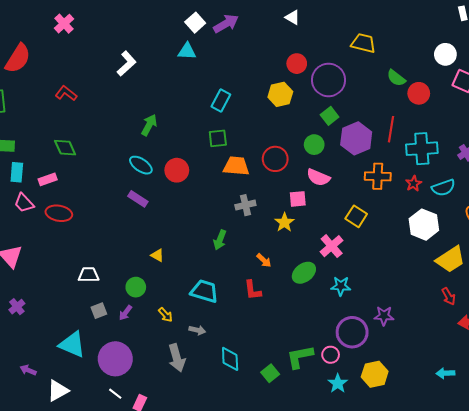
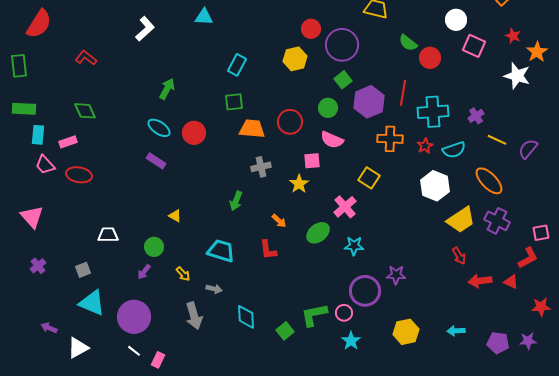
gray square: (99, 311) -> (83, 270), moved
yellow hexagon: (375, 374) -> (406, 332), moved

